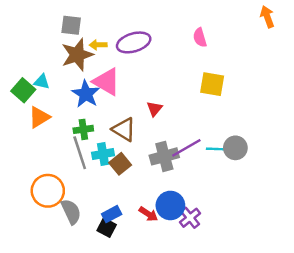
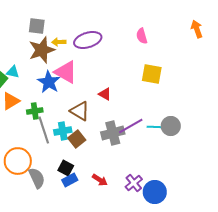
orange arrow: (267, 17) -> (197, 29), moved
red triangle: (154, 109) -> (105, 94), turned -40
green cross: (83, 129) -> (35, 111), moved
blue circle: (170, 205) -> (155, 192), moved
black square: (107, 228) -> (66, 168), moved

